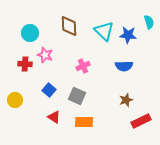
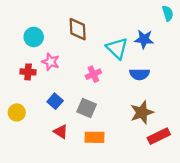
cyan semicircle: (149, 22) -> (168, 13), moved
cyan triangle: (104, 31) -> (117, 48), moved
brown star: (126, 100) -> (142, 112), size x1.5

